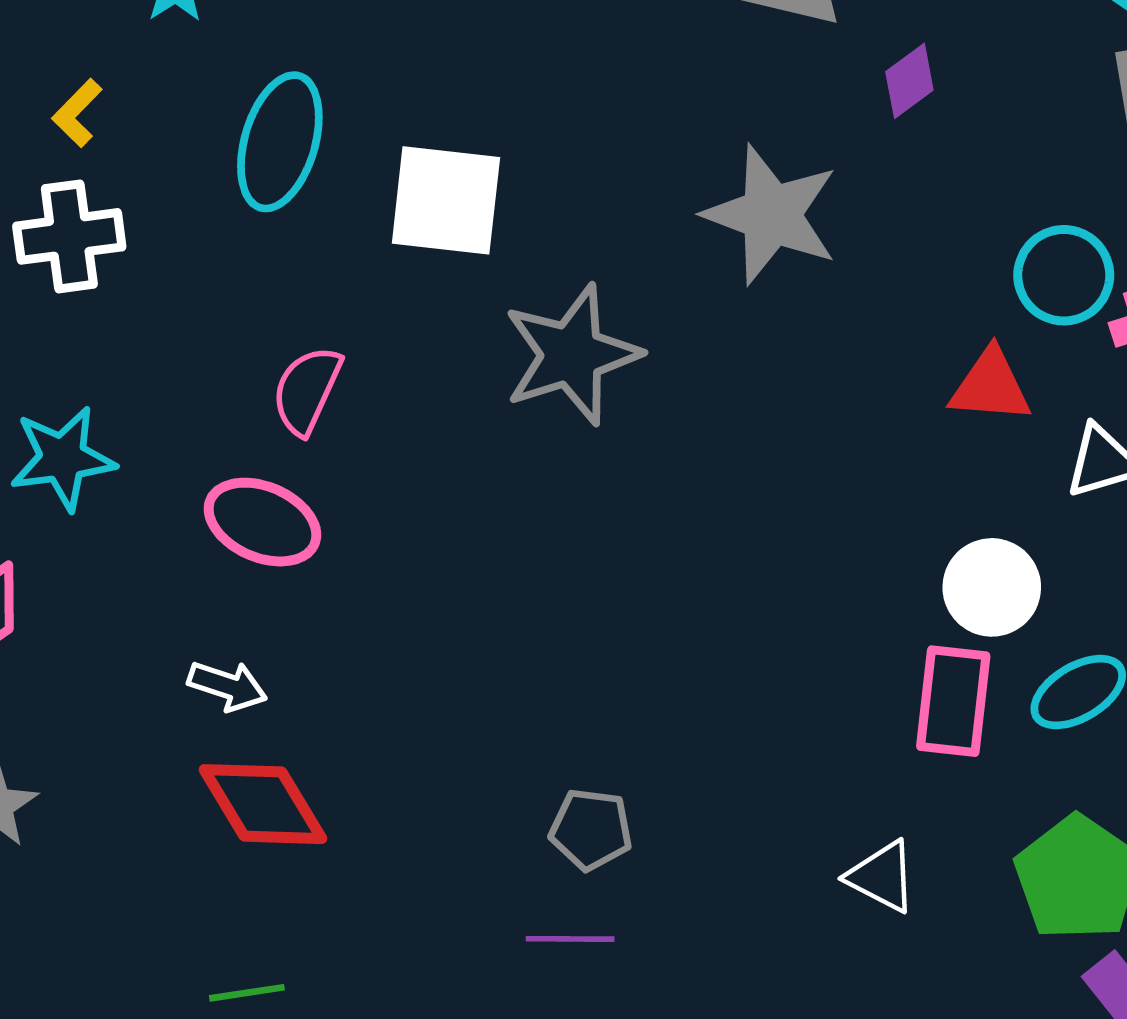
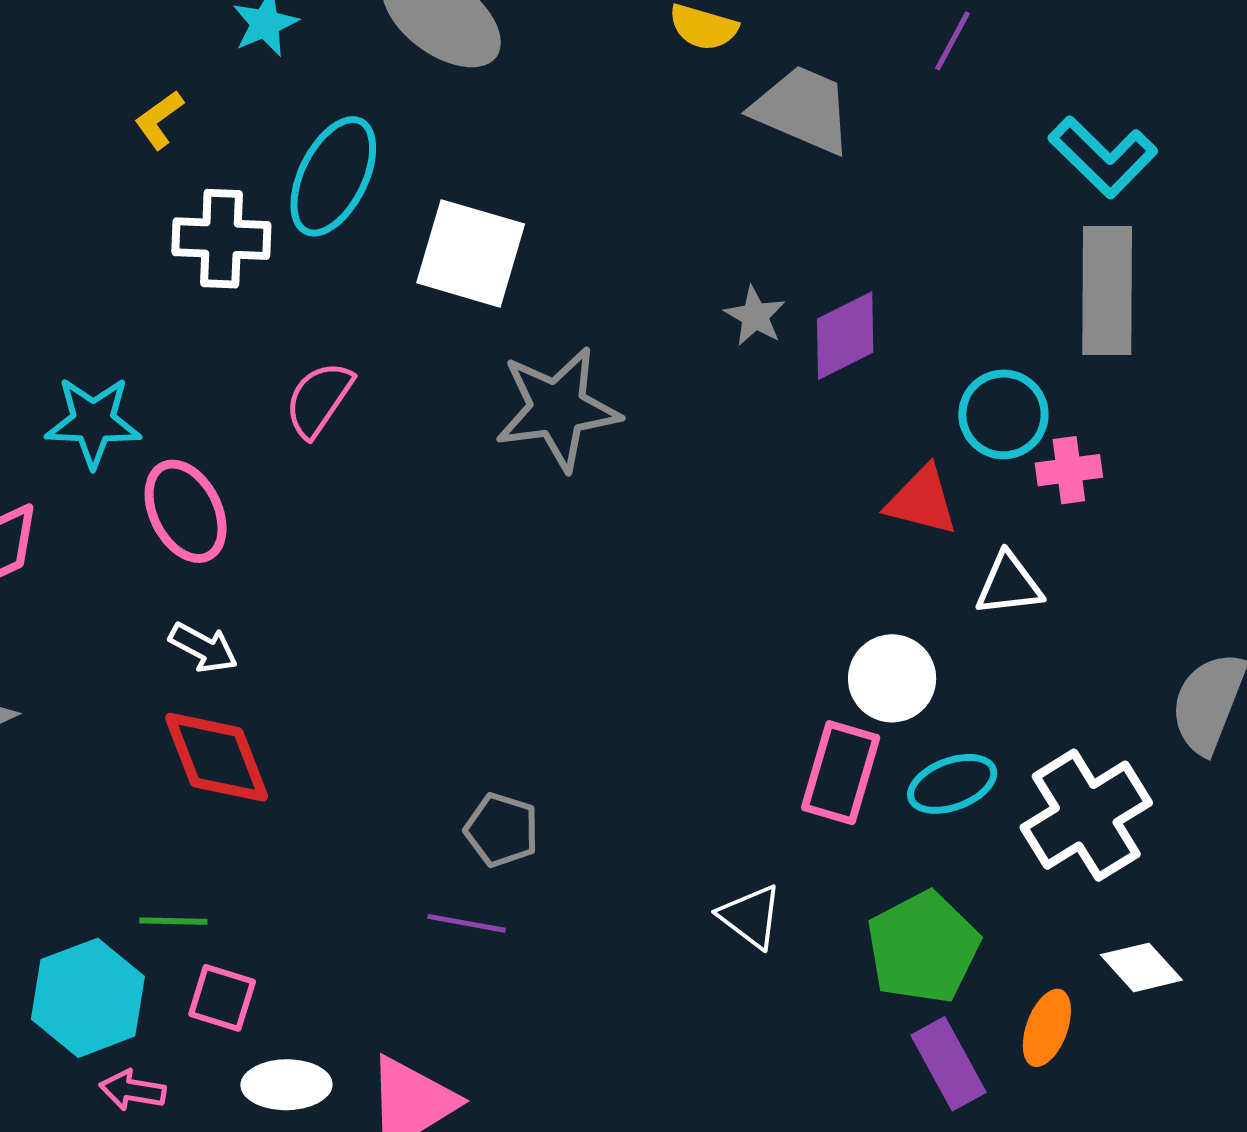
purple diamond: (909, 81) -> (845, 336), moved, size x1.4
gray star: (771, 215) -> (755, 316), size x0.5
white cross: (69, 236) -> (221, 239), moved
pink ellipse: (262, 522) -> (186, 511), moved, turned 30

